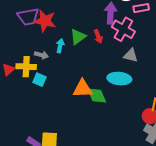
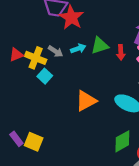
cyan arrow: (60, 46) -> (78, 49), turned 40
orange triangle: (83, 89) -> (86, 101), turned -45
green diamond: (97, 95) -> (122, 141), moved, turned 65

